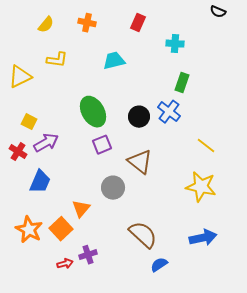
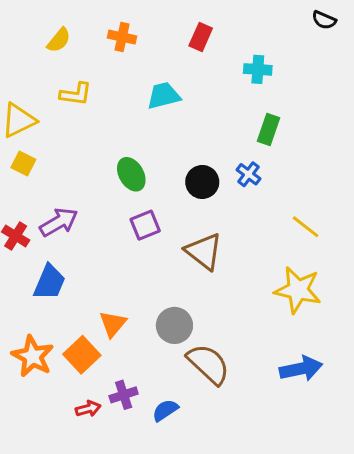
green ellipse: (93, 112) -> (131, 174), size x0.7
blue cross: (169, 112) -> (249, 174), size x0.7
yellow square: (29, 122) -> (23, 163), moved
gray circle: (113, 188) -> (174, 325), moved
blue semicircle: (159, 265) -> (165, 410), moved

